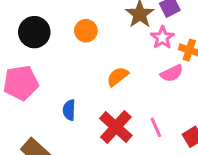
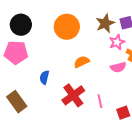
orange circle: (86, 31) -> (67, 27), size x1.6
black circle: (34, 32) -> (21, 25), moved

